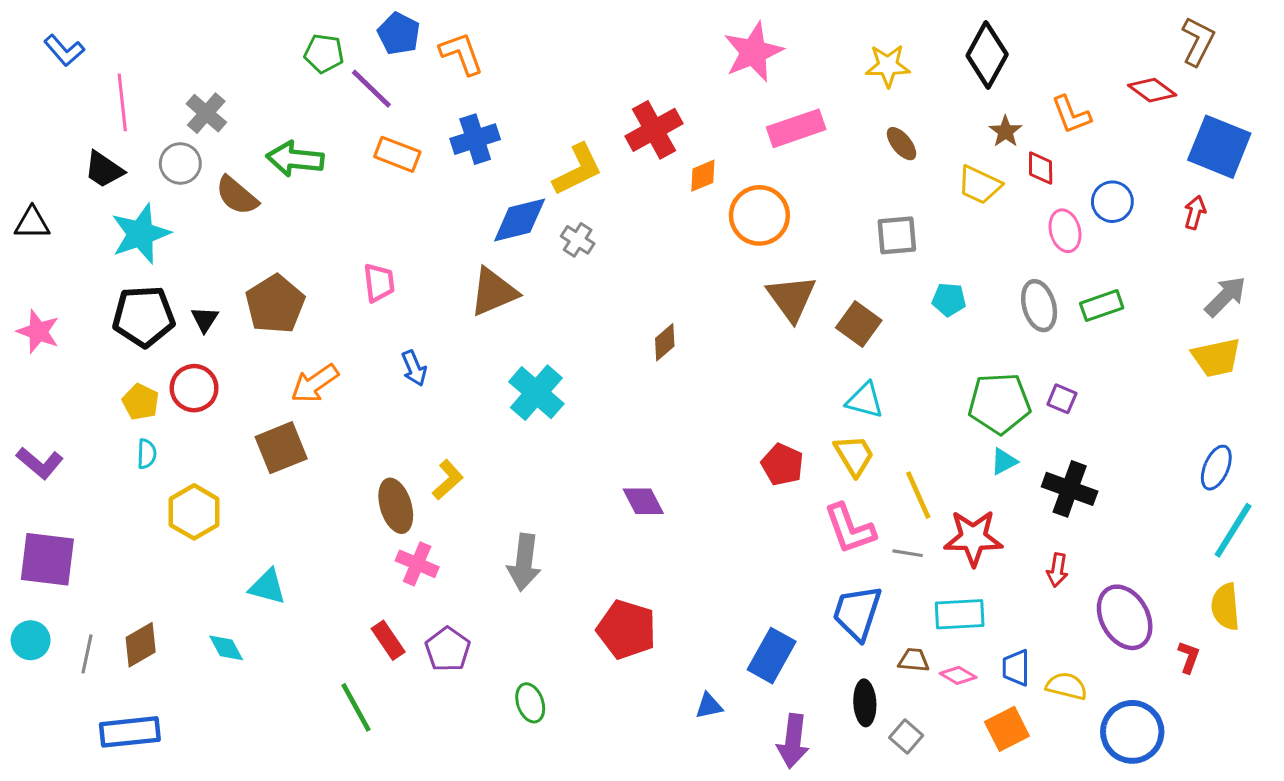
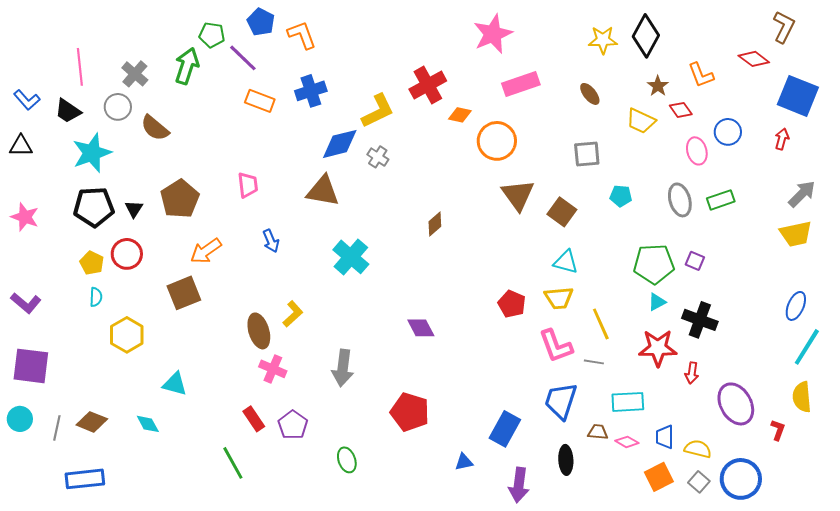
blue L-shape: (64, 50) -> (27, 100), moved
yellow star: (888, 66) -> (603, 40), moved
green arrow: (295, 159) -> (187, 66), moved, turned 102
red diamond: (1041, 168) -> (681, 110), turned -35
orange diamond: (703, 176) -> (460, 115), turned 35
brown triangle: (494, 292) -> (323, 191), turned 33
yellow trapezoid: (854, 455) -> (559, 298), turned 116
red star: (973, 538) -> (658, 348), moved
brown diamond: (141, 645) -> (92, 422), turned 52
gray square: (906, 737) -> (699, 482), moved

